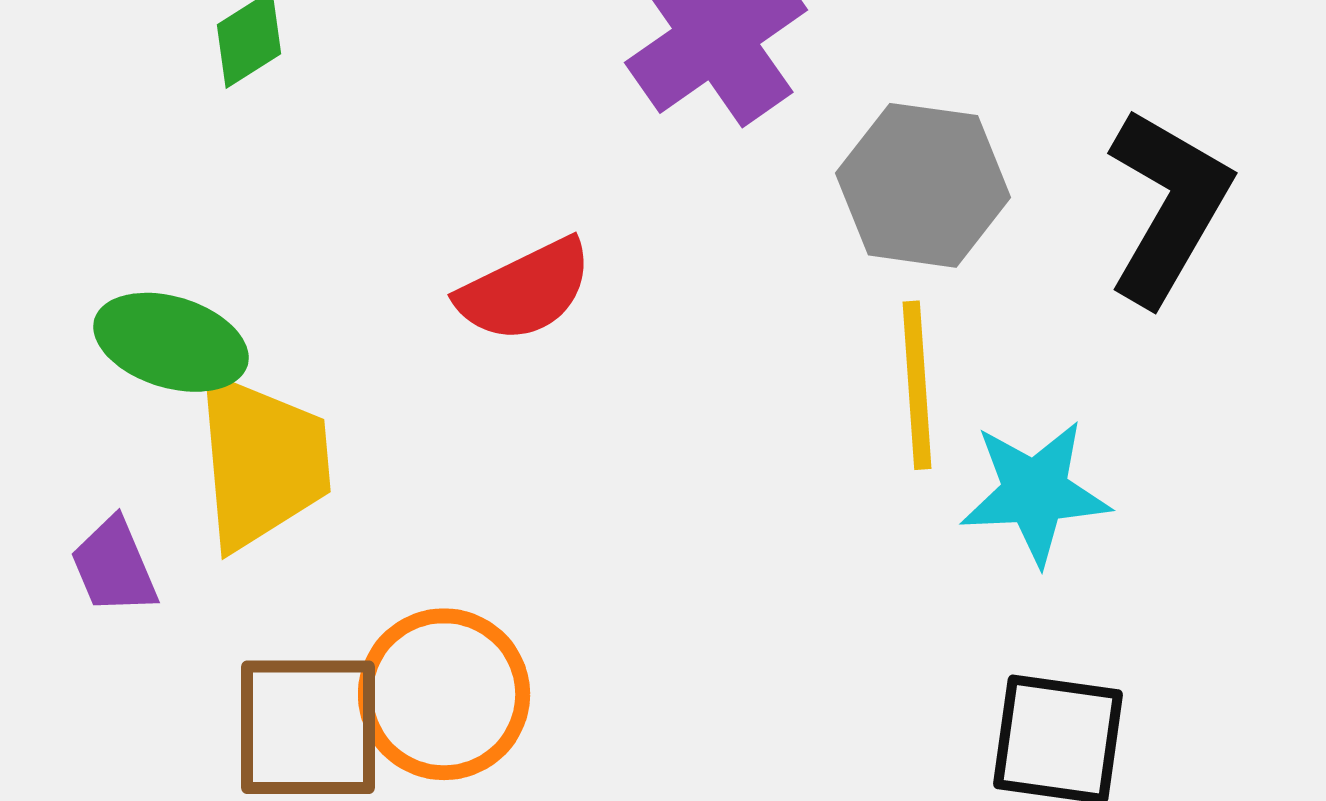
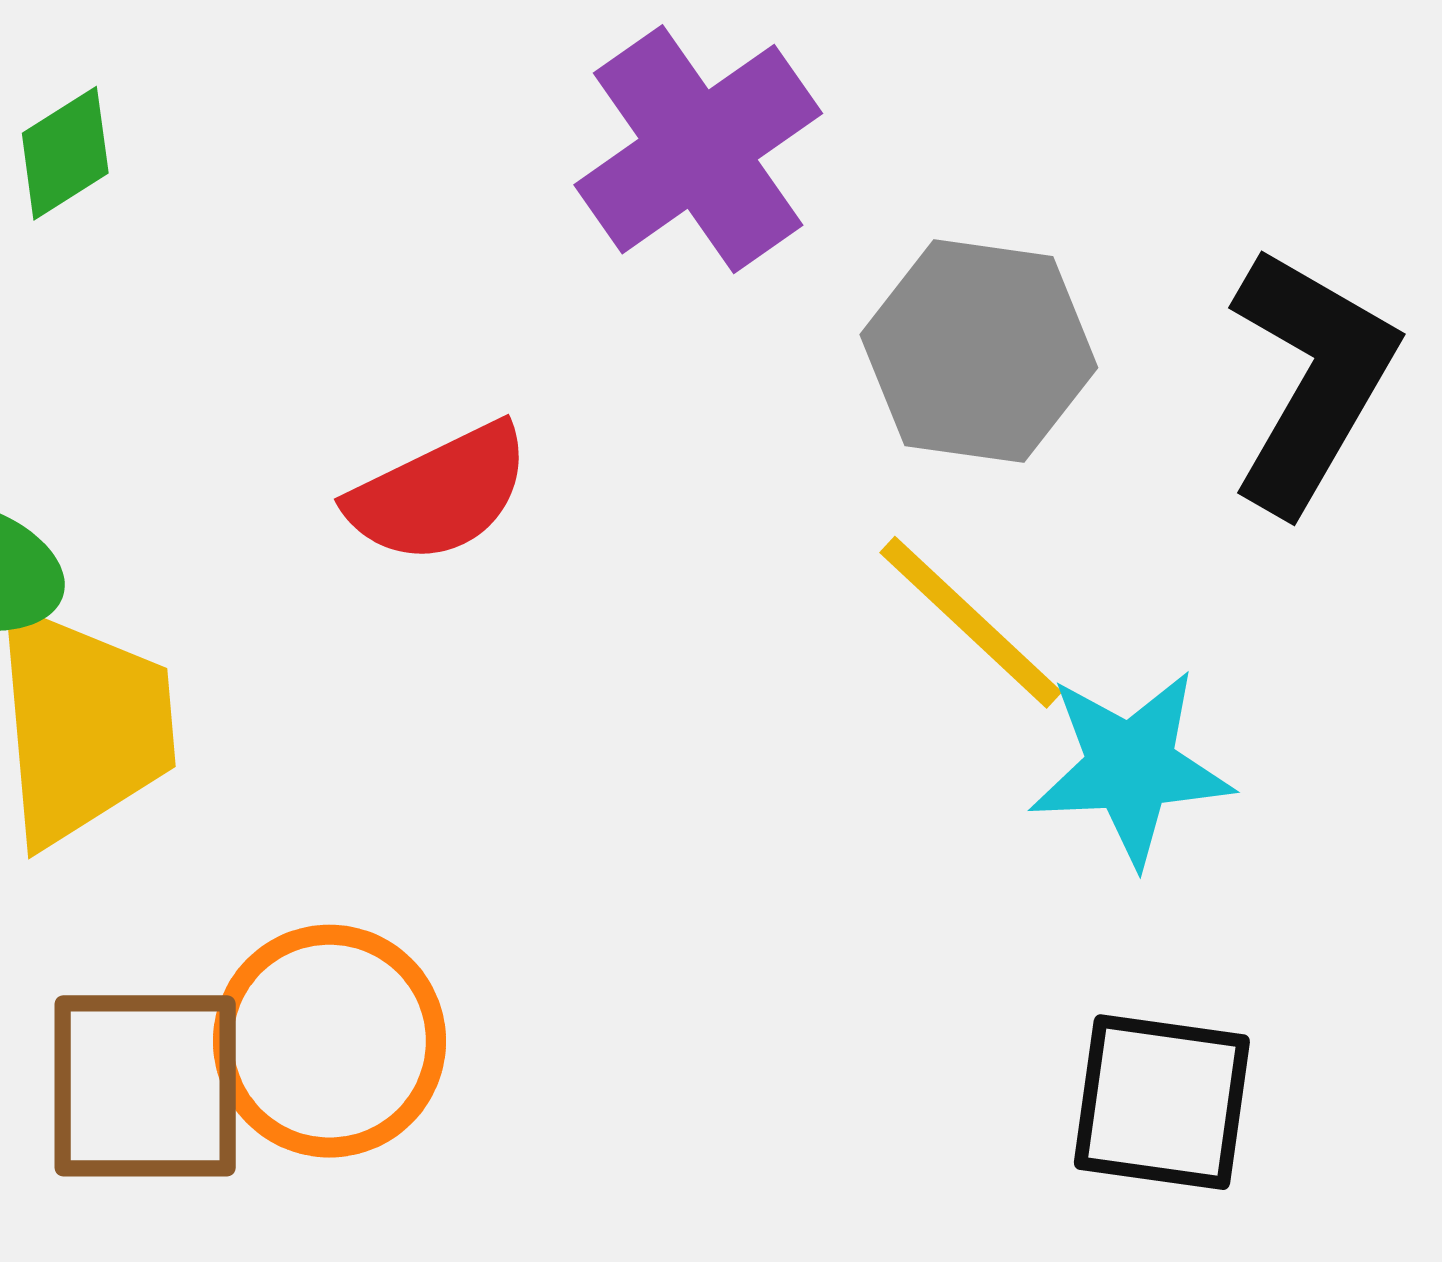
yellow line: (917, 385) -> (971, 622), turned -43

